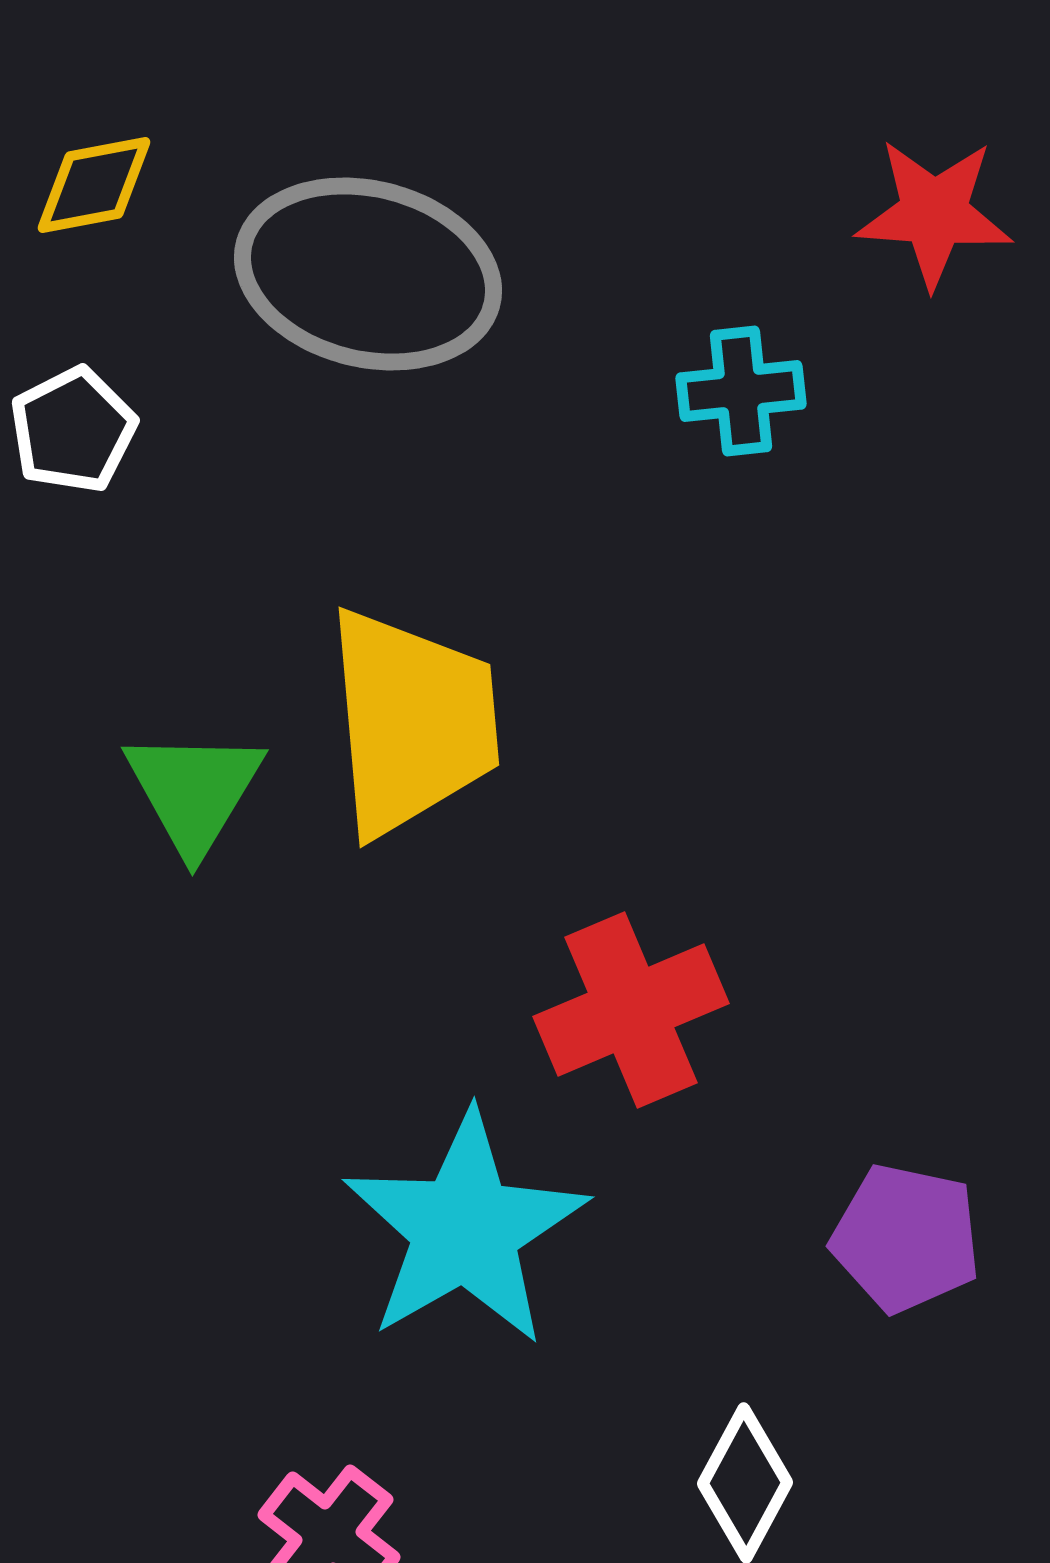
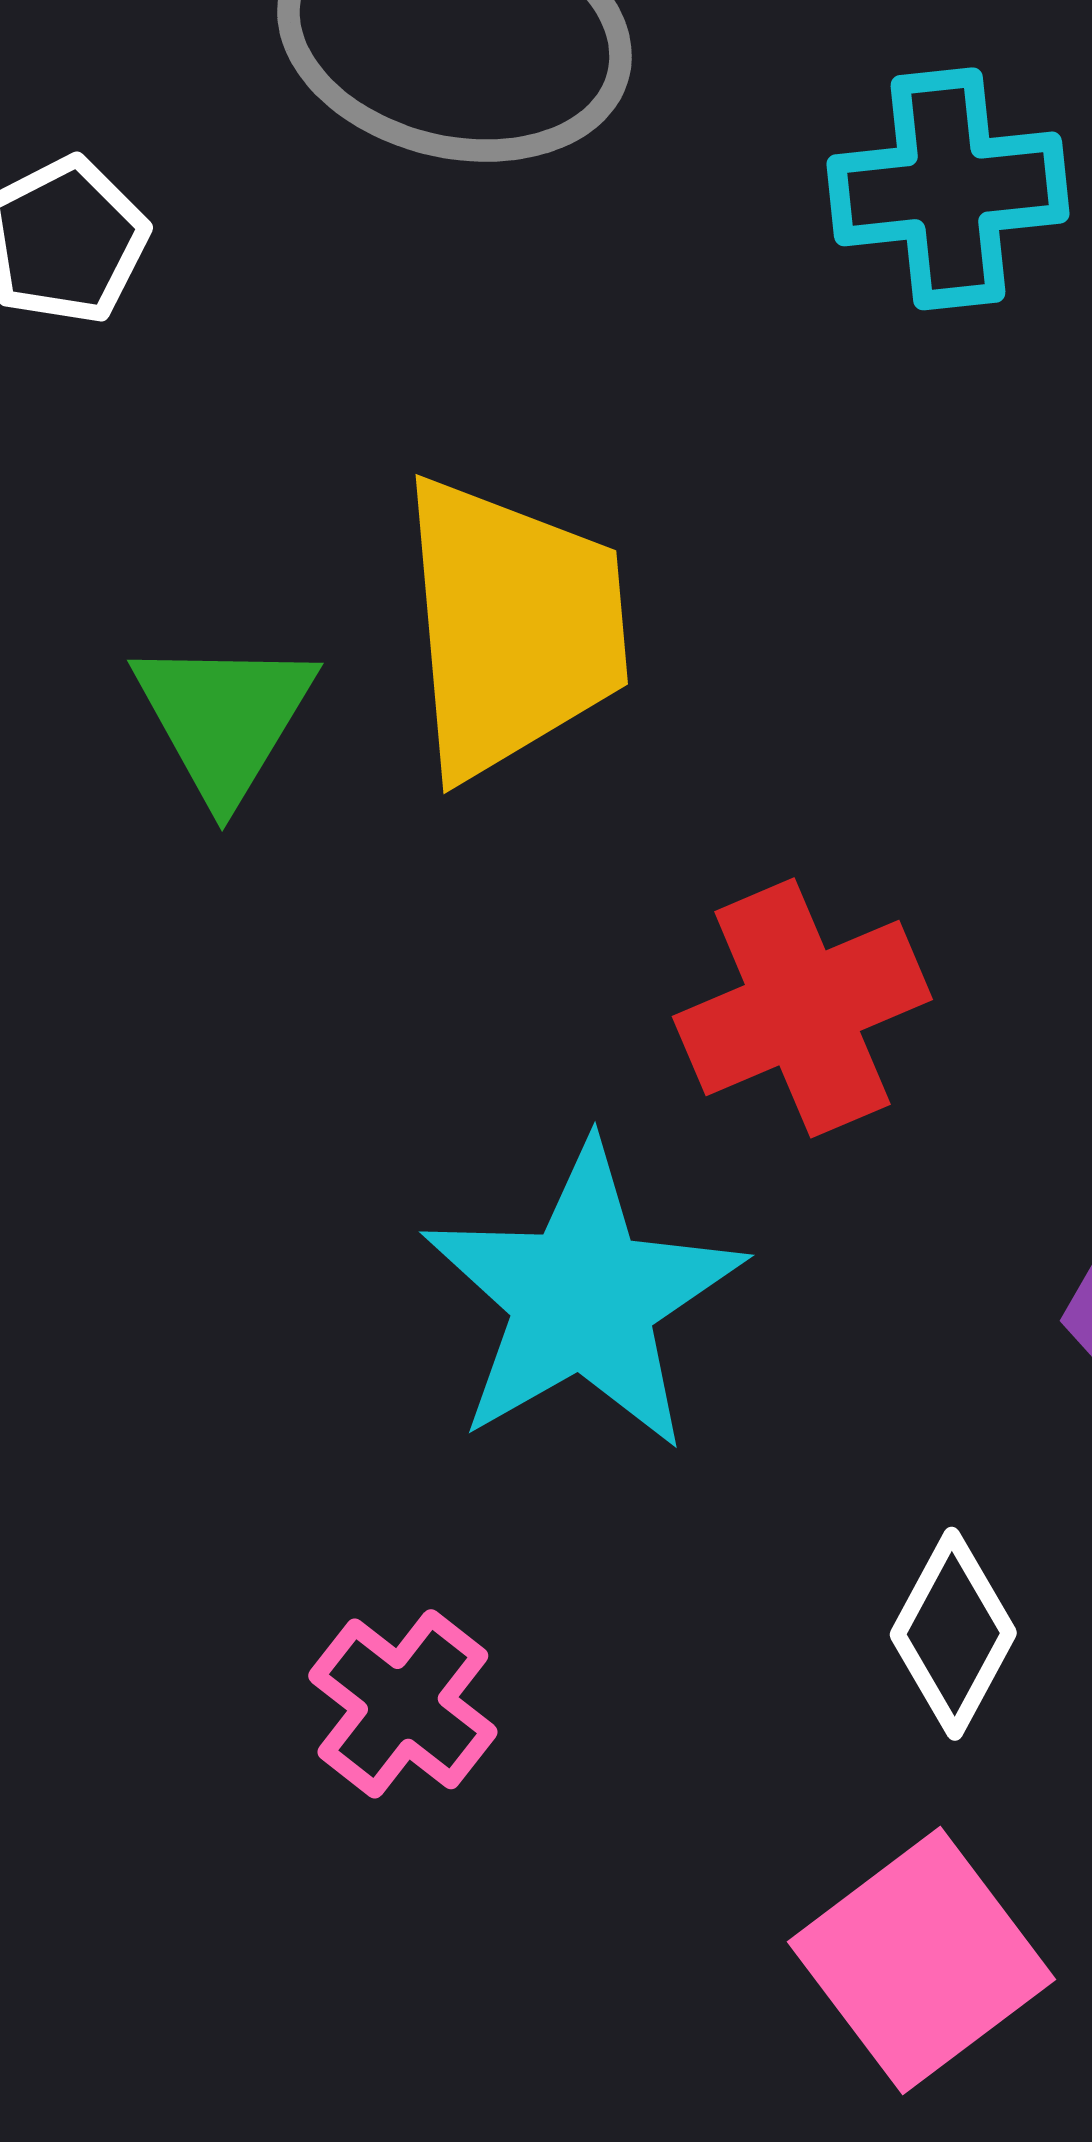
cyan cross: (741, 391) -> (948, 189), size x1.4

